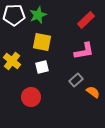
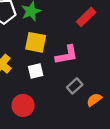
pink L-shape: (84, 51) -> (67, 55), moved
orange semicircle: (93, 92) -> (94, 100), turned -72

